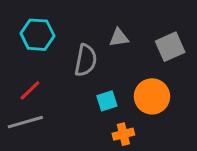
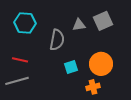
gray square: (170, 47) -> (103, 21), moved
red line: (30, 90) -> (20, 60), turned 56
orange cross: (123, 134) -> (93, 87), moved

